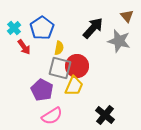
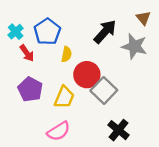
gray square: (60, 68) -> (104, 90), moved, turned 30
yellow trapezoid: (74, 86) -> (64, 97), moved
purple pentagon: (42, 90) -> (30, 89), moved

